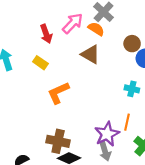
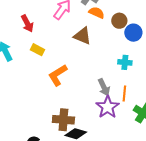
orange semicircle: (96, 29) -> (97, 13), moved
red arrow: (46, 34) -> (27, 23), moved
gray arrow: (105, 151) -> (104, 87), moved

